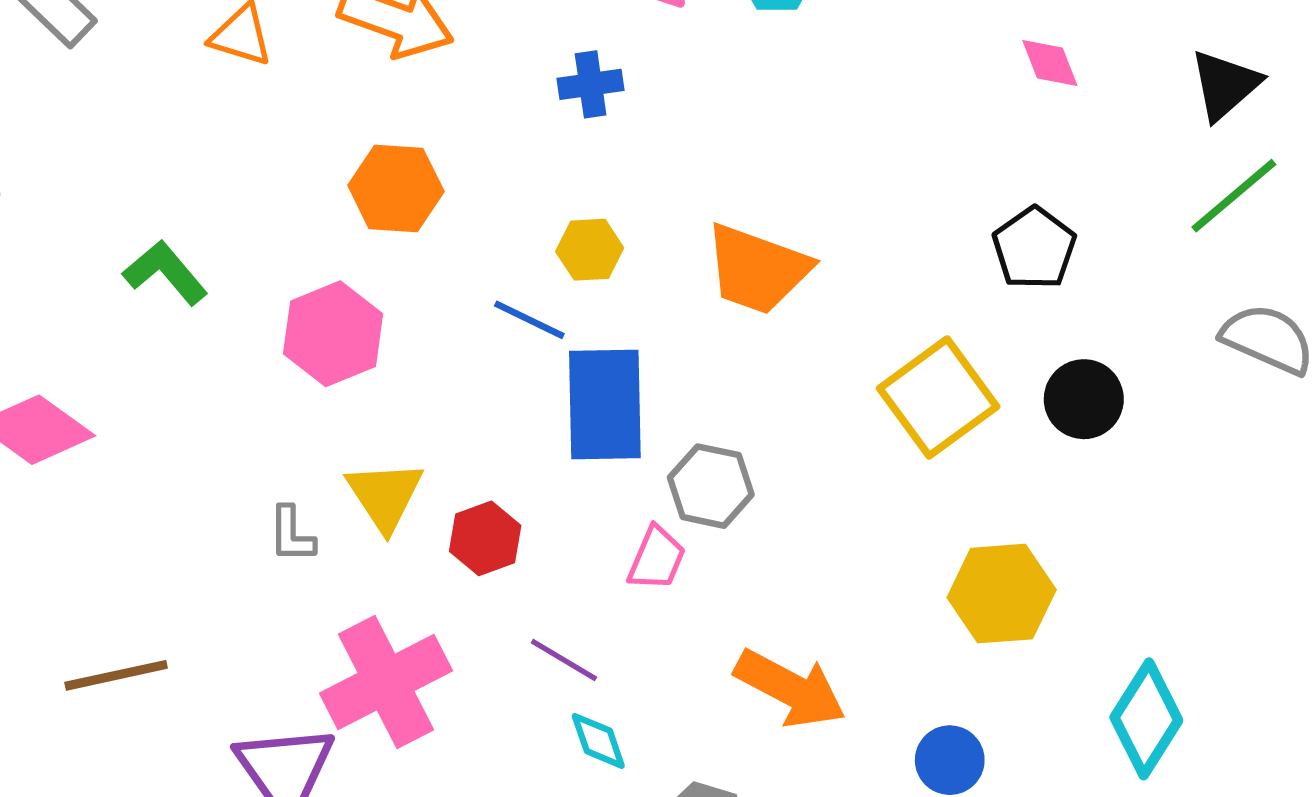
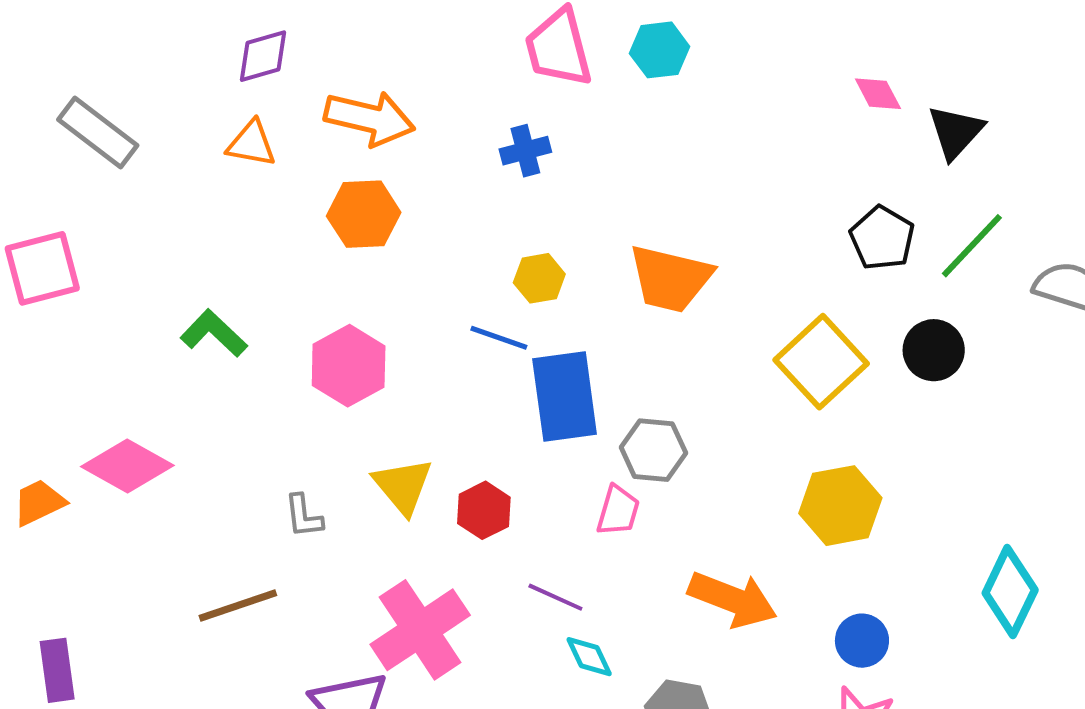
black triangle: (1225, 85) -> (955, 132), moved
orange hexagon: (396, 188) -> (364, 214), moved
green line: (1234, 196) -> (972, 246), moved
gray L-shape: (292, 534) -> (304, 516), moved
yellow hexagon: (1002, 594) -> (840, 506), moved
brown line: (116, 675) -> (238, 605), moved

